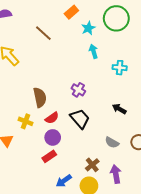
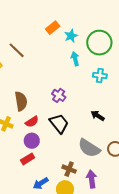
orange rectangle: (71, 12) -> (53, 28), moved
green circle: (116, 18) -> (99, 43), moved
brown line: (43, 33) -> (17, 50), moved
gray semicircle: (112, 142) -> (89, 148), size x1.6
brown cross: (92, 165) -> (69, 169), turned -32

